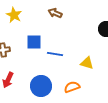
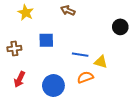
blue line: (55, 54) -> (80, 55), moved
orange semicircle: (72, 87) -> (85, 77), moved

